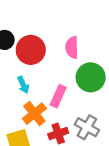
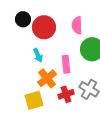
pink rectangle: (58, 96) -> (66, 64), turned -30

